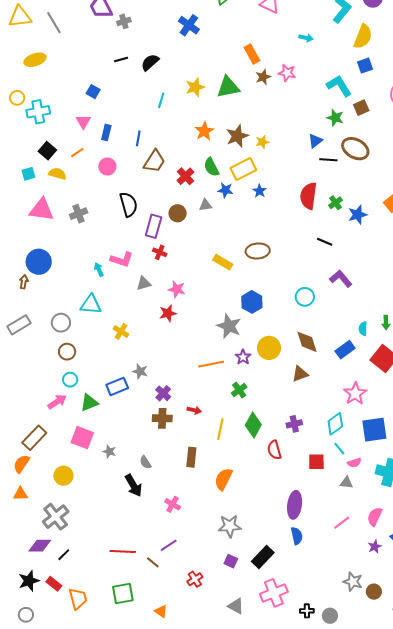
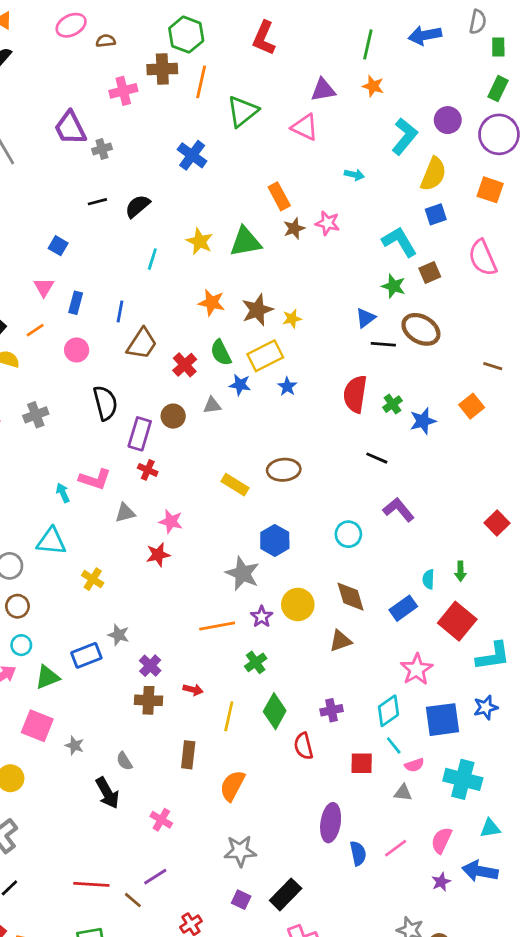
yellow star: (195, 87) -> (200, 241), turned -30
orange star: (204, 131) -> (212, 303), turned -30
blue semicircle: (297, 536) -> (358, 853), moved

